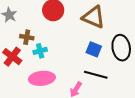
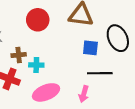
cyan cross: (40, 51) -> (36, 65), turned 32

